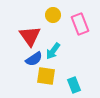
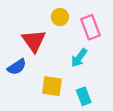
cyan arrow: (53, 51) -> (79, 58), moved
blue semicircle: (34, 59) -> (17, 67), moved

